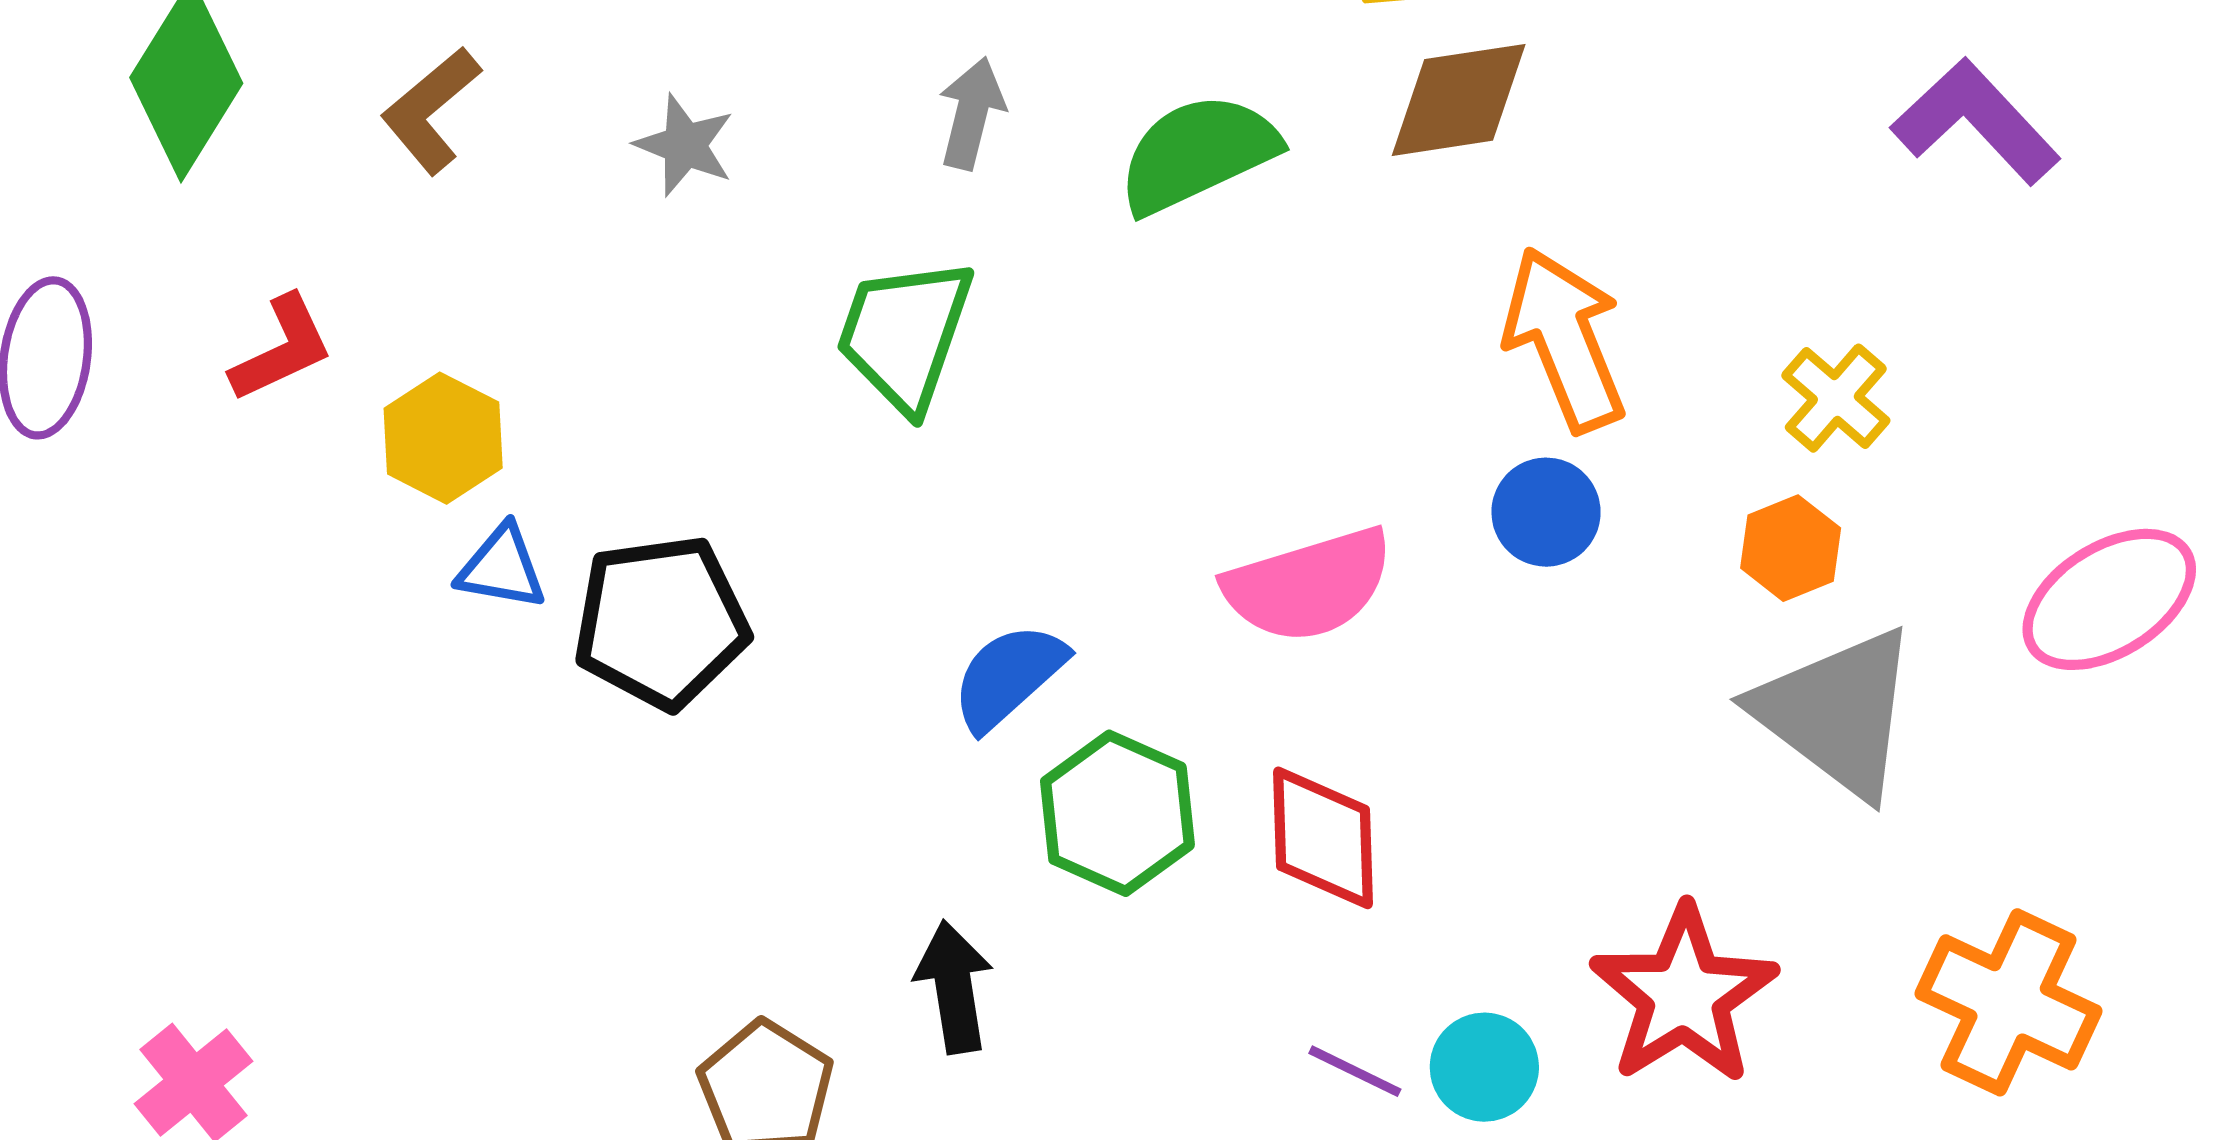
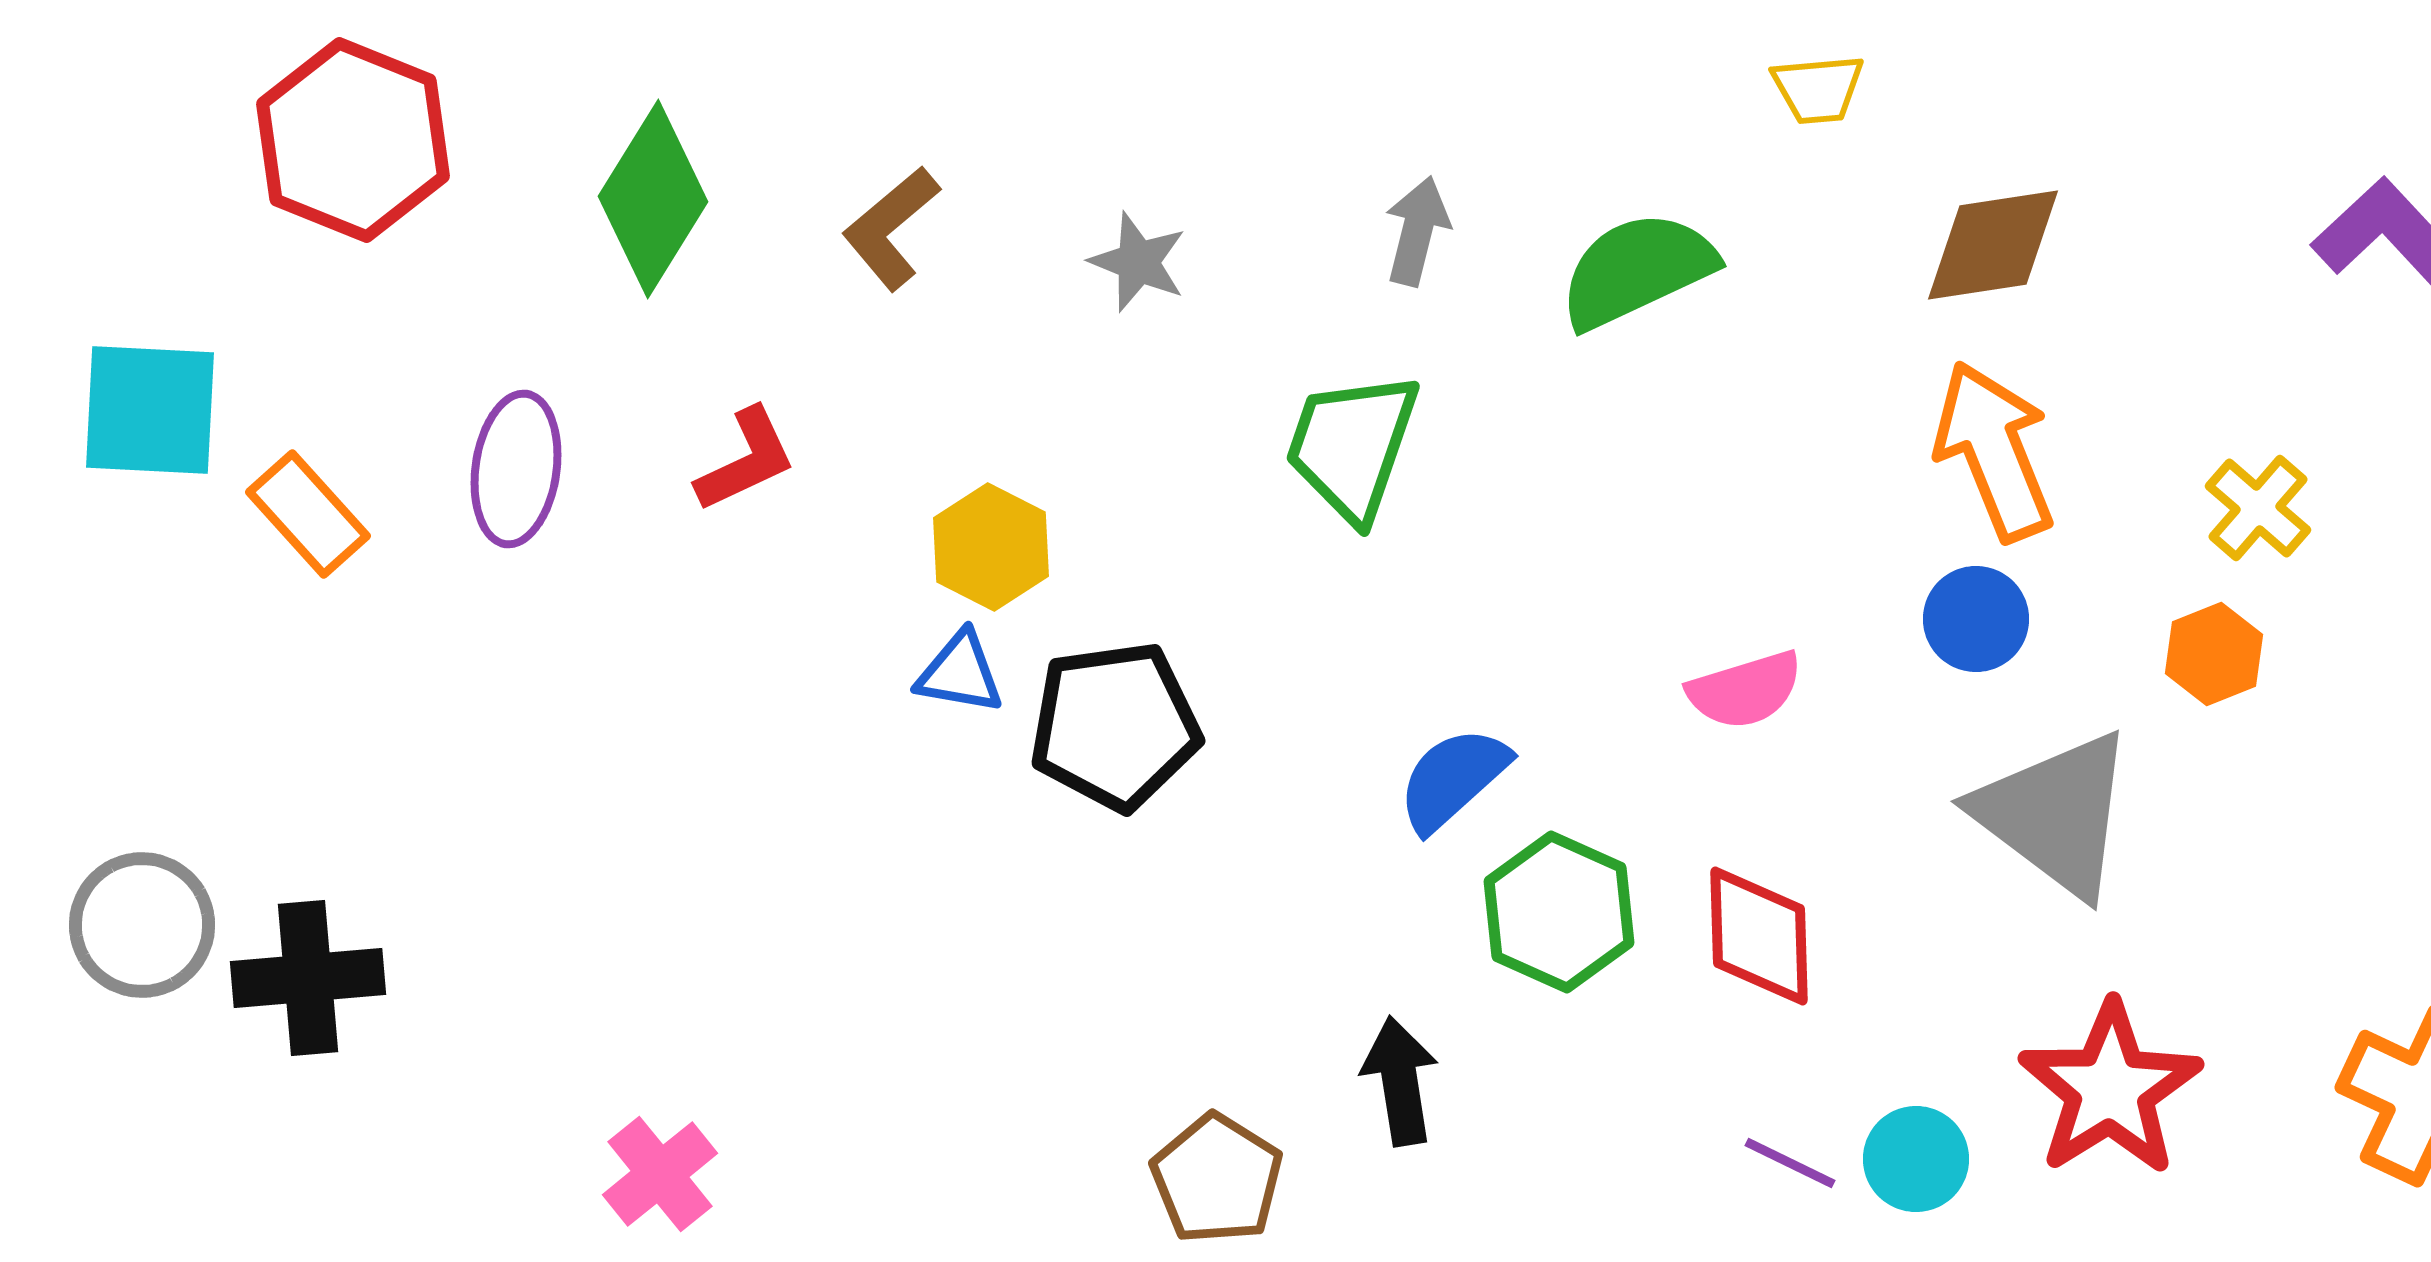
brown diamond: (1459, 100) -> (1993, 245), moved
yellow hexagon: (443, 438) -> (991, 547), moved
pink semicircle: (1309, 585) -> (1745, 690), size x0.7
gray triangle: (1837, 713) -> (2055, 814), moved

